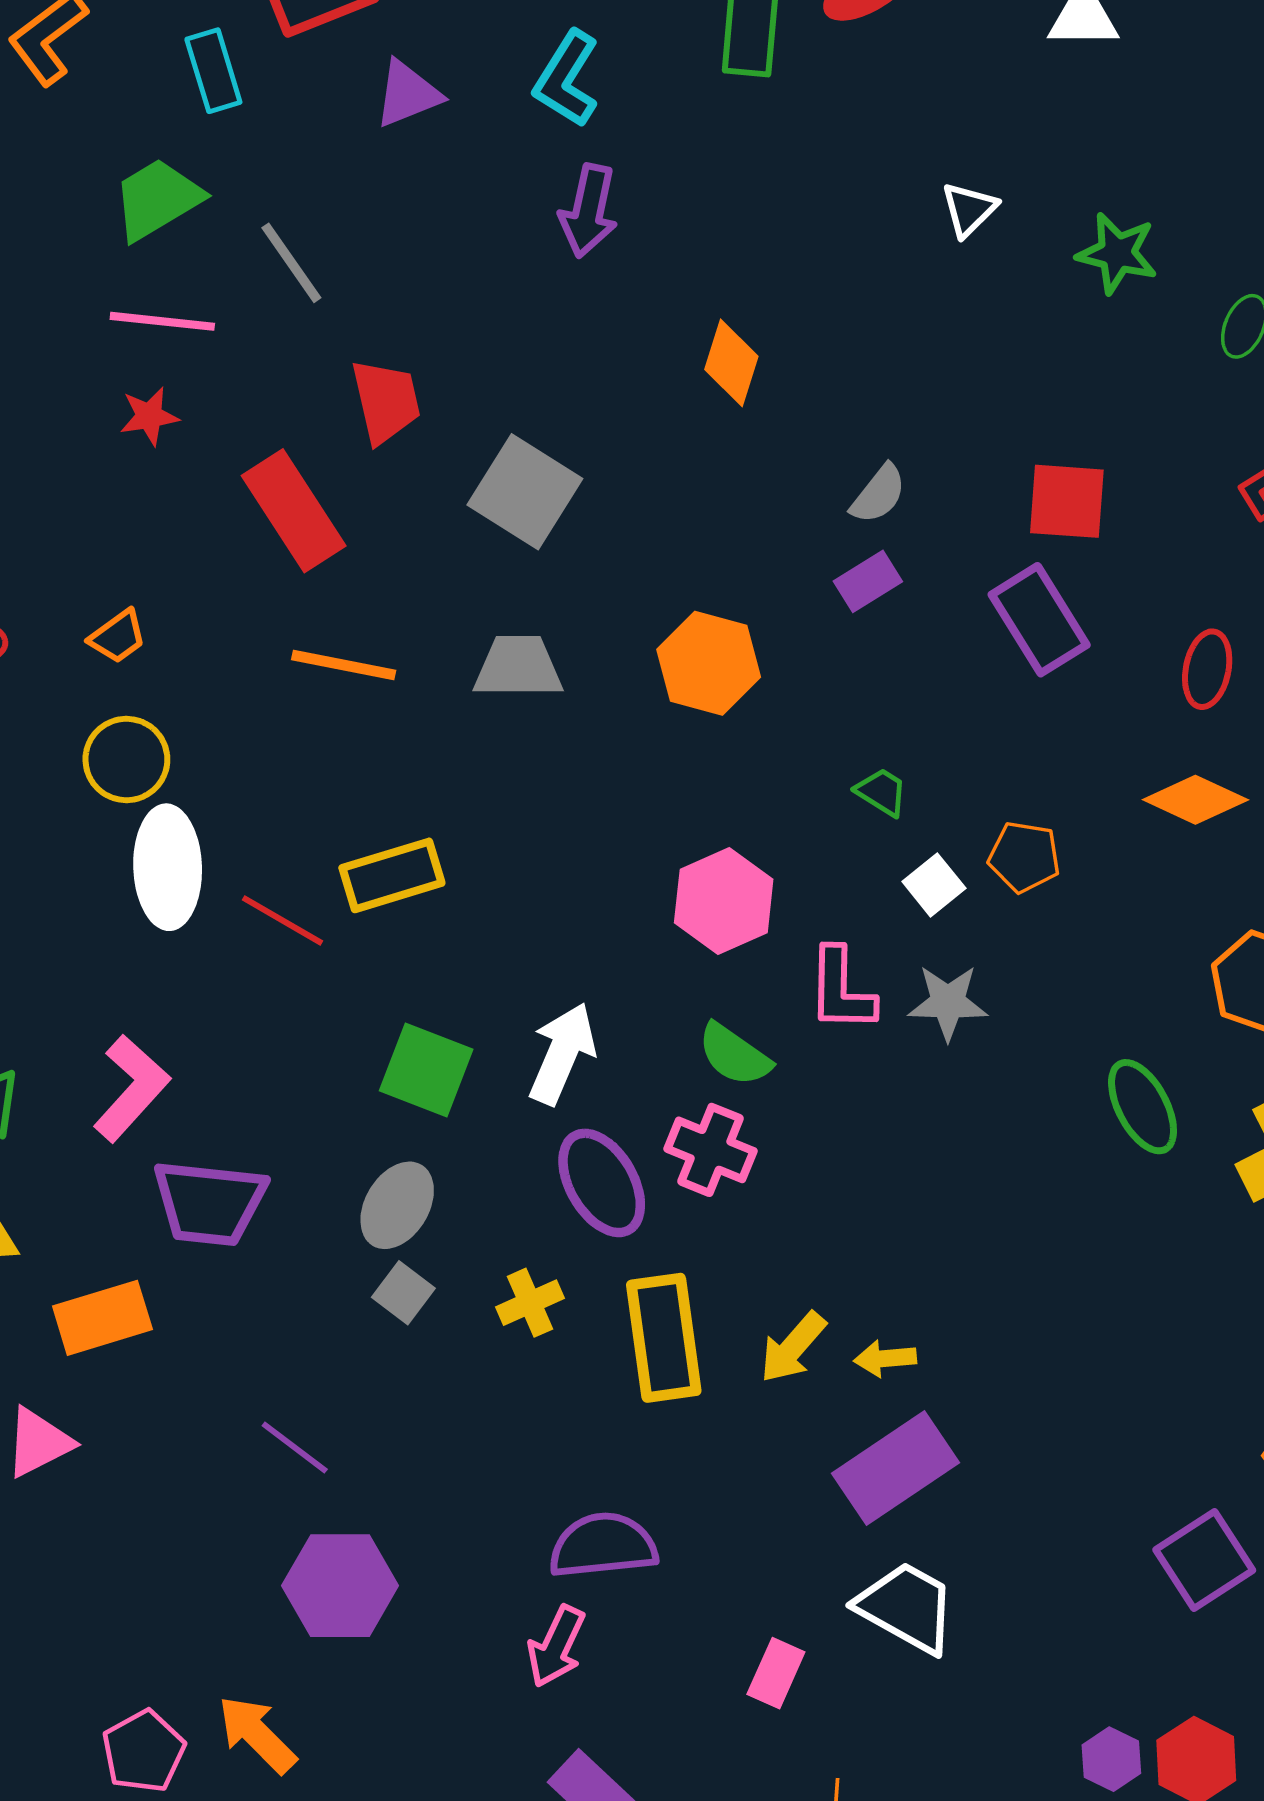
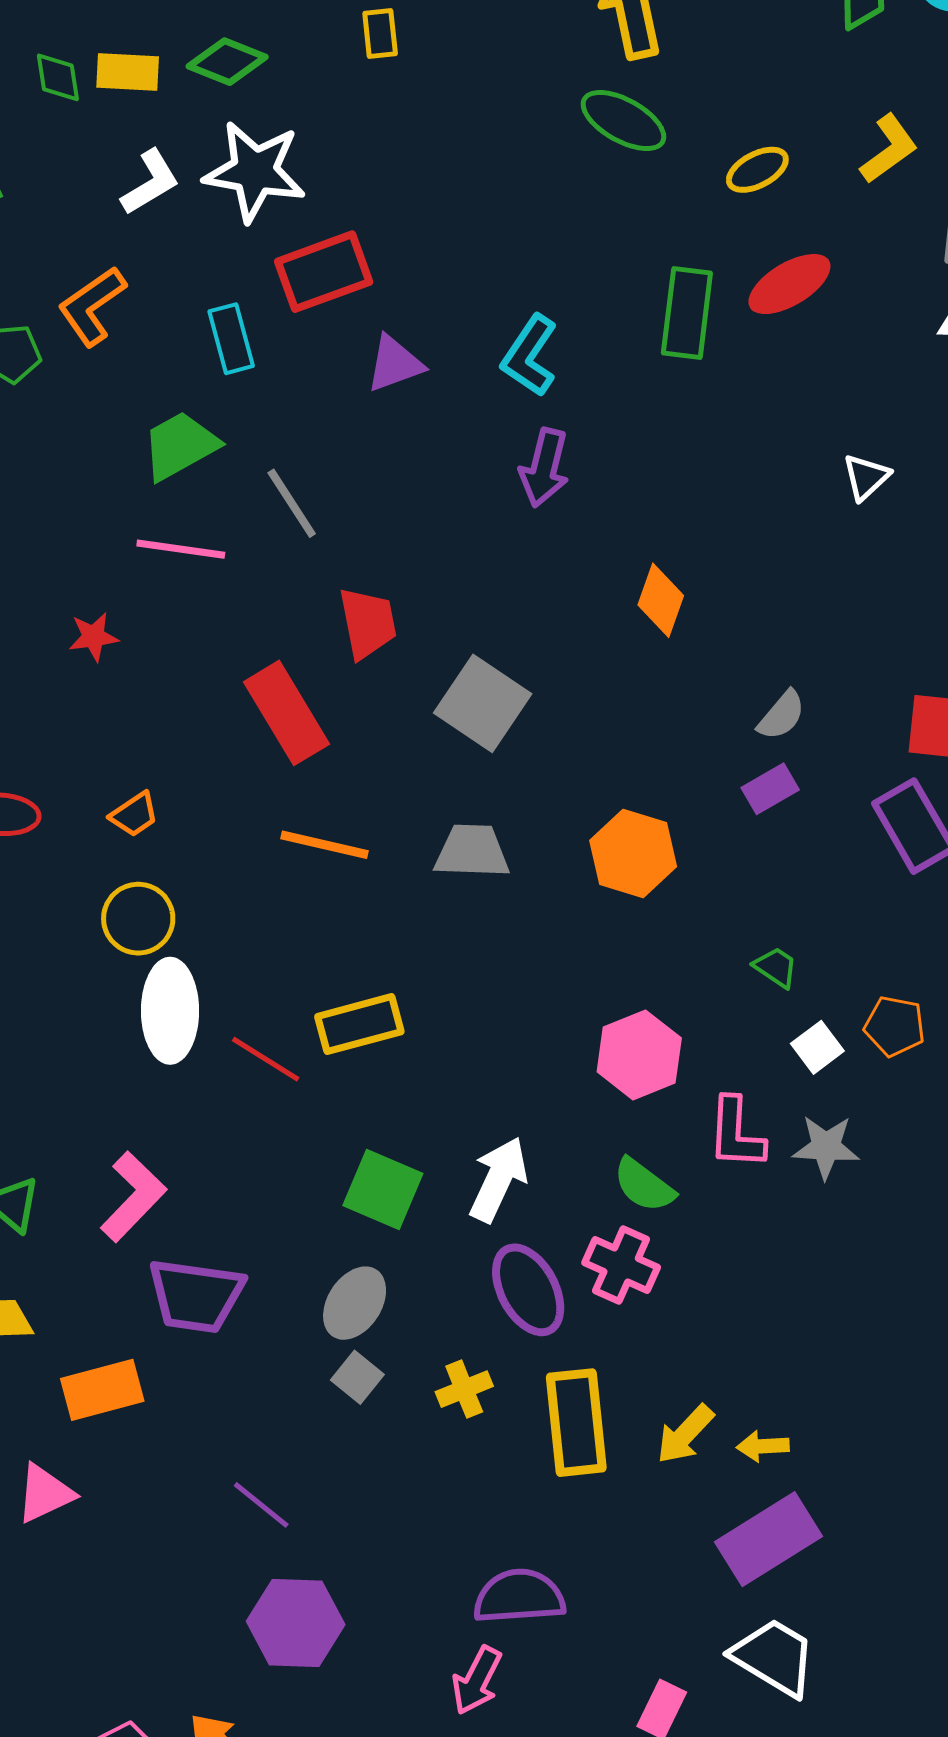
red star: (149, 416) -> (94, 637), moved

